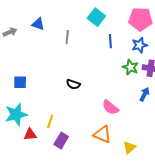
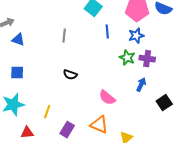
blue triangle: (38, 24) -> (18, 40), moved
gray line: (67, 37) -> (64, 36), moved
red triangle: (30, 134) -> (27, 133), moved
purple rectangle: (61, 140) -> (67, 130), moved

